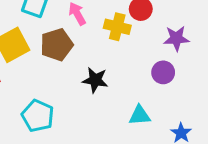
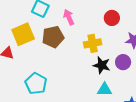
yellow cross: (117, 27) -> (93, 43), moved, turned -30
black star: (95, 80) -> (102, 65), moved

